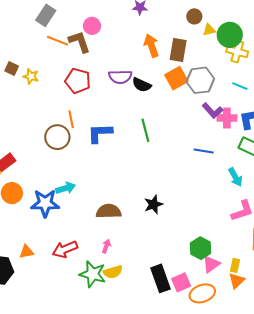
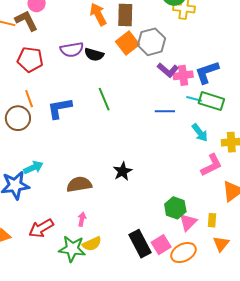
cyan line: (240, 86) -> (194, 99), moved
orange triangle: (237, 281) -> (221, 244), moved

